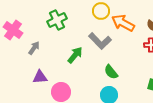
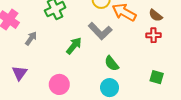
purple triangle: (40, 77) -> (19, 73), moved, turned -49

